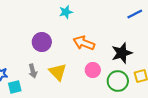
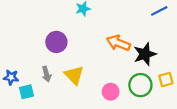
orange arrow: (84, 43) -> (118, 43), moved
pink circle: (93, 70) -> (111, 92), moved

